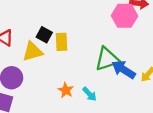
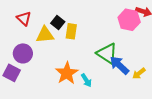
green triangle: (107, 59) -> (107, 53), turned 40
orange star: (66, 90) -> (67, 73), size x1.6

